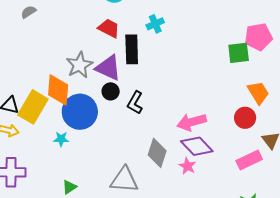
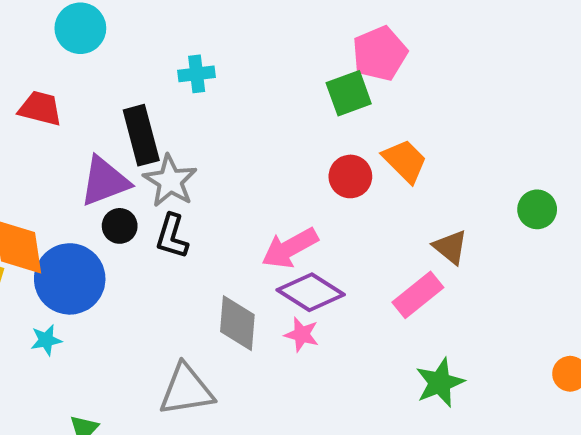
cyan cross: (155, 24) -> (197, 74), moved, turned 30
red trapezoid: (109, 28) -> (40, 108), moved
gray star: (79, 65) -> (170, 181), moved
purple triangle: (108, 68) -> (105, 181), turned -32
red circle: (245, 118) -> (350, 176), moved

